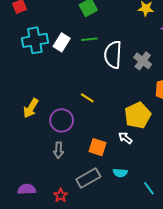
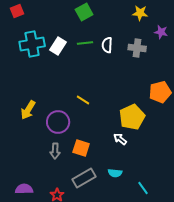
white semicircle: (113, 55) -> (107, 45), moved, size x0.6
gray cross: (143, 61) -> (137, 48), moved, turned -30
orange square: (98, 147) -> (81, 148), moved

